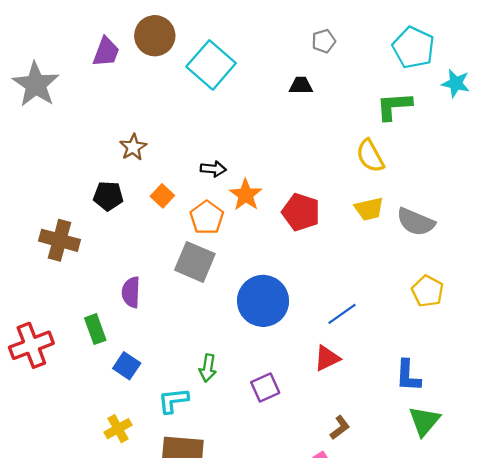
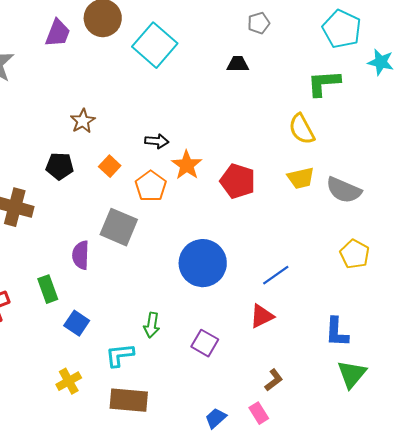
gray square: (195, 262) -> (119, 227), moved
purple square: (265, 387) -> (205, 343), turned -36

